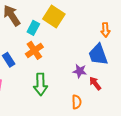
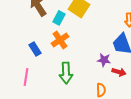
red arrow: (95, 83) -> (119, 72), turned 144

